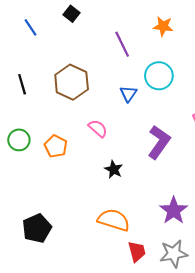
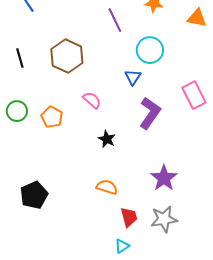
blue triangle: (128, 94) -> (133, 77), moved
orange semicircle: (114, 220) -> (107, 187), size x0.7

